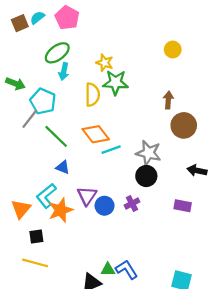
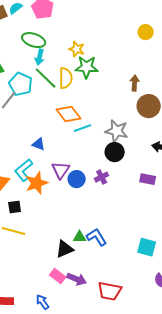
yellow circle: (173, 50) -> (146, 32), moved
green ellipse: (57, 53) -> (34, 40), turned 55
green line: (56, 136) -> (46, 78), moved

